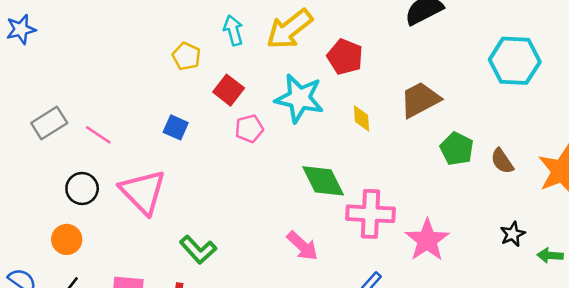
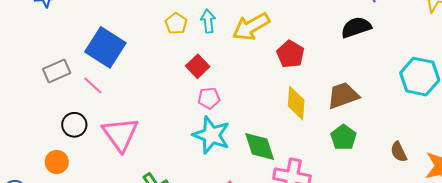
yellow pentagon: (186, 56) -> (176, 24), moved
cyan star: (299, 98) -> (211, 135), moved
yellow diamond: (362, 118) -> (296, 103), size x1.6
blue square: (176, 127) -> (105, 47), moved, size x2.0
green pentagon: (457, 149) -> (343, 137), moved

